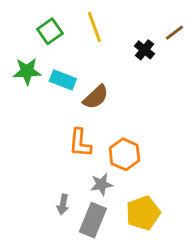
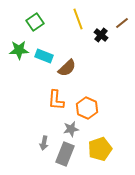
yellow line: (94, 27) -> (78, 19), moved

